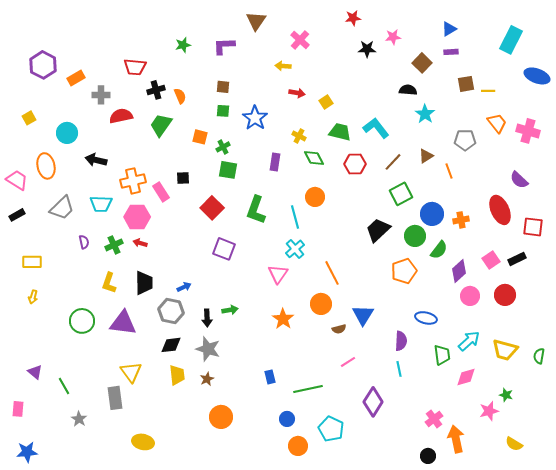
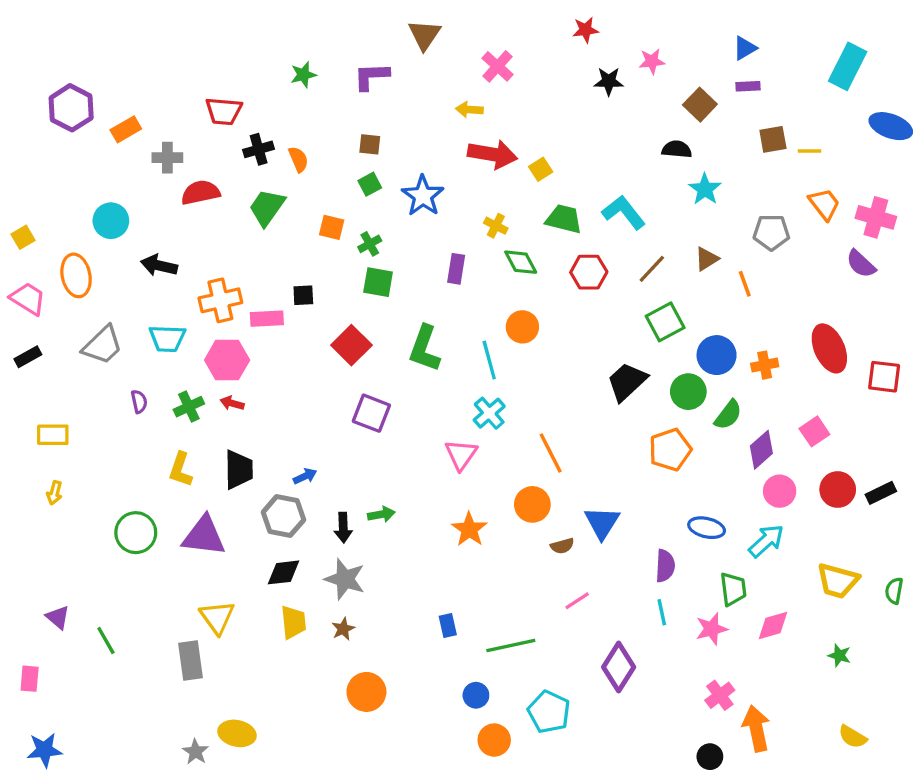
red arrow: (297, 93) -> (493, 154), size x1.8
green square: (223, 111) -> (370, 184), turned -32
yellow square: (29, 118) -> (23, 237), moved
purple semicircle: (519, 180) -> (861, 264), moved
pink rectangle: (161, 192) -> (267, 319), turned -60
black rectangle: (517, 259) -> (881, 493), moved
cyan arrow: (469, 341) -> (766, 541), moved
pink star: (489, 411) -> (712, 629), moved
gray star: (79, 419) -> (196, 752), moved

